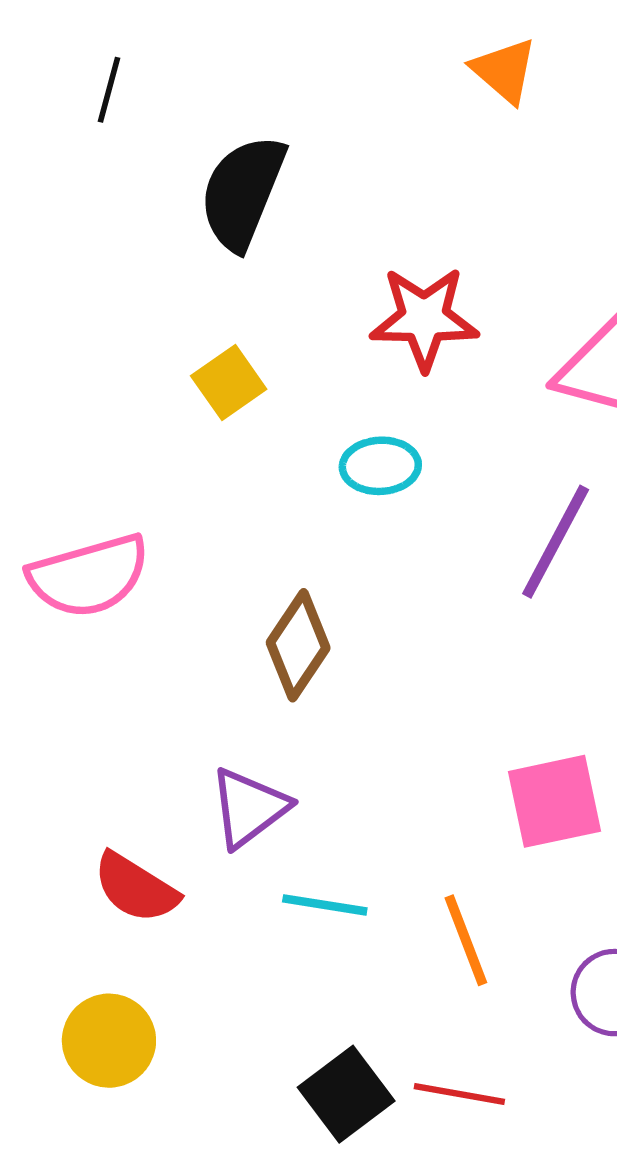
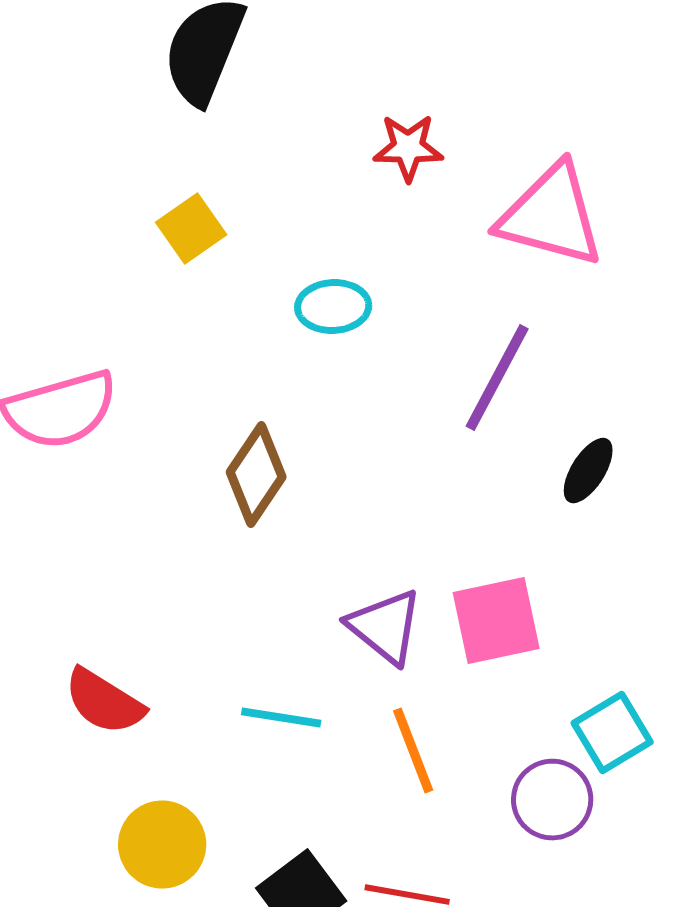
red star: (424, 318) -> (408, 148), moved, size x0.7
purple triangle: (249, 808) -> (385, 627), moved, turned -44
yellow circle: (109, 1041) -> (162, 845), moved

